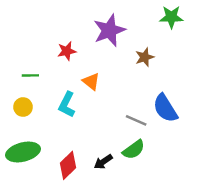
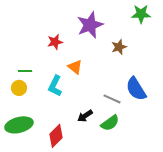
green line: (30, 75) -> (25, 71), moved
black arrow: (103, 162) -> (85, 116), moved

